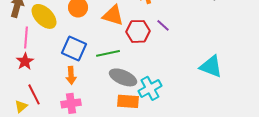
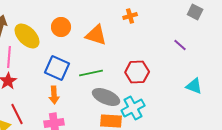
purple line: (163, 25) -> (180, 45), moved
red hexagon: (138, 31) -> (137, 72), moved
cyan triangle: (211, 66) -> (194, 86), size x0.7

